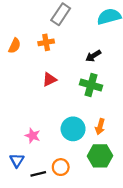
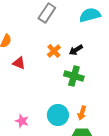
orange cross: (46, 42) -> (54, 51), moved, turned -32
red triangle: (49, 79) -> (19, 63), moved, turned 48

